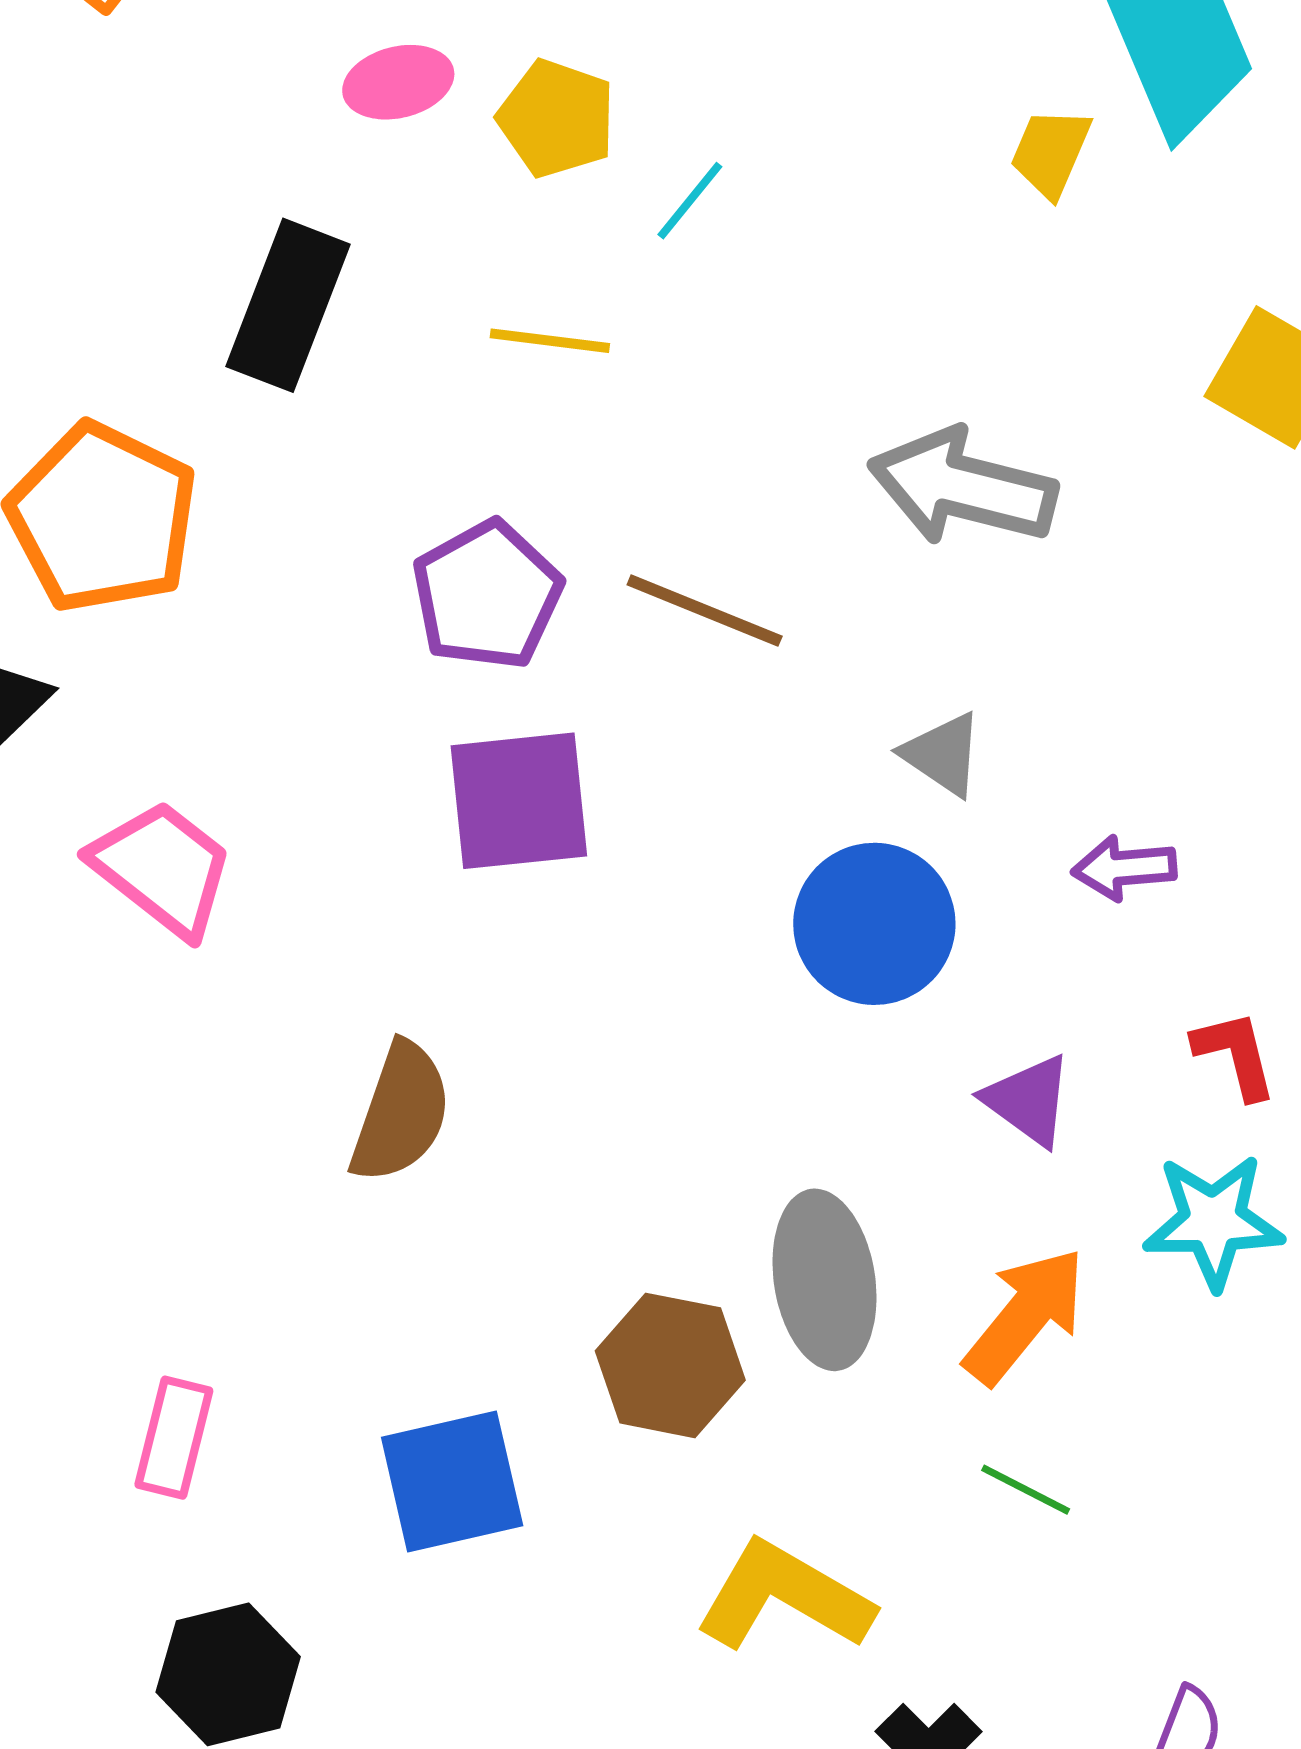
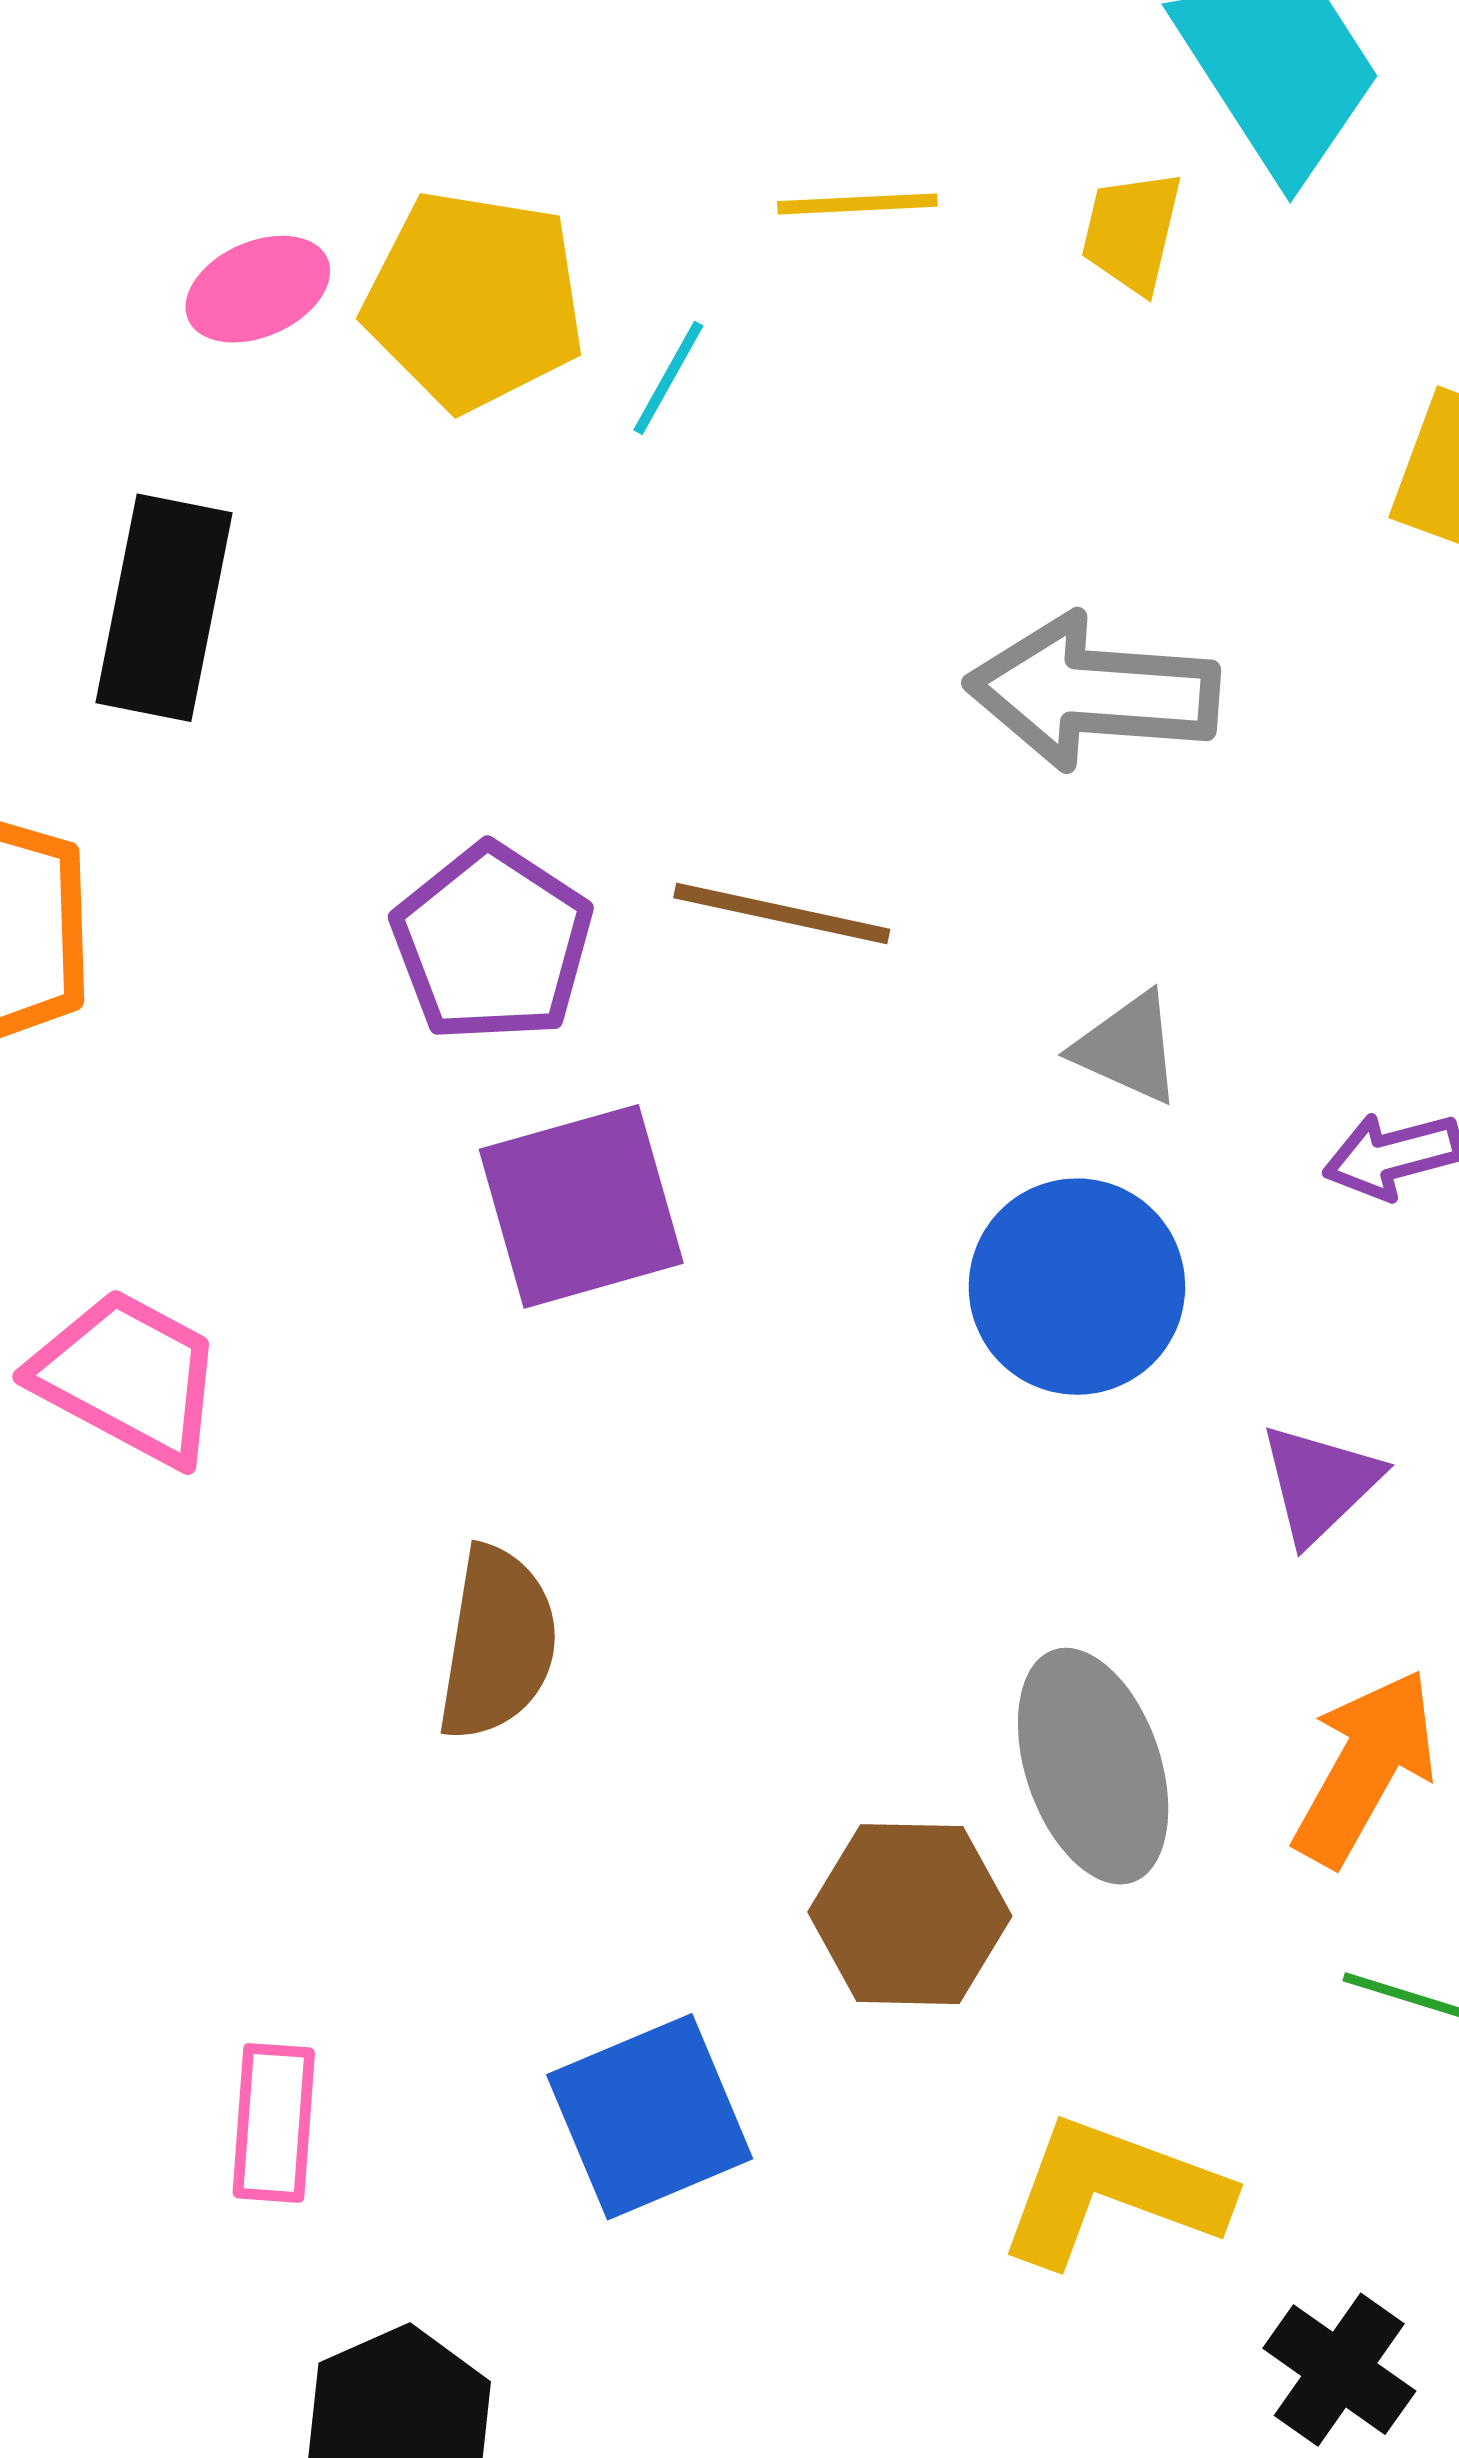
yellow pentagon: (557, 118) -> (474, 300), size x1.4
yellow line: (550, 341) -> (857, 204), moved
purple triangle: (1028, 1100) -> (1320, 1483), turned 50

